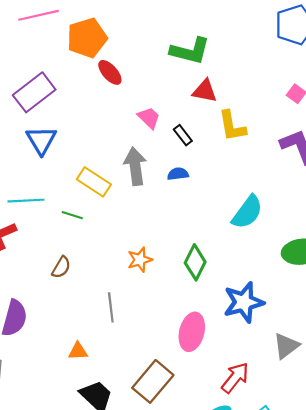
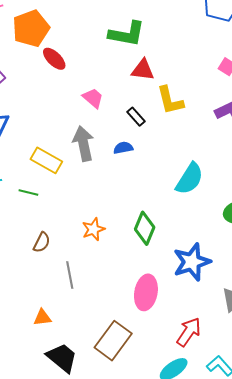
black rectangle: (183, 135) -> (136, 117), moved
brown semicircle: (61, 267) -> (42, 242), moved

